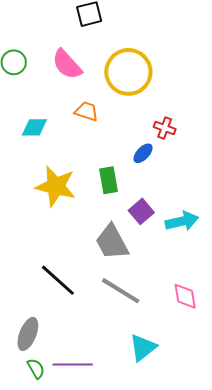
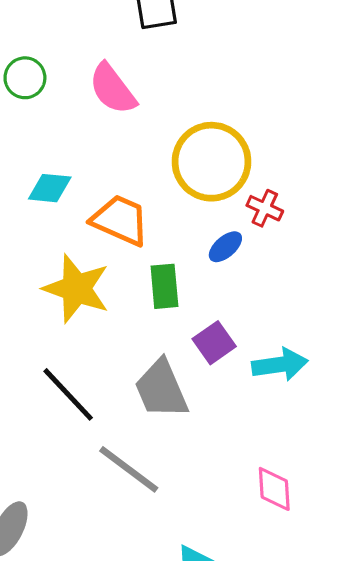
yellow circle: (128, 72) -> (212, 162), moved
orange trapezoid: (87, 111) -> (120, 220), moved, size x1.5
black line: (58, 280) -> (68, 394), moved
gray line: (121, 291) -> (129, 469), moved

